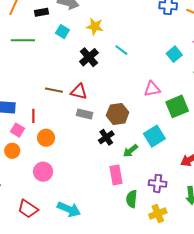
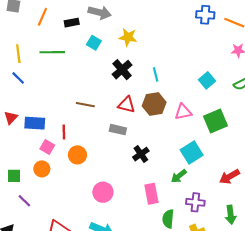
cyan line: (121, 50) -> (156, 75), moved, turned 40
cyan square: (174, 54) -> (207, 80), moved
pink triangle: (152, 89) -> (183, 112), moved
red triangle: (79, 92) -> (127, 105), moved
brown hexagon: (118, 114) -> (154, 104), moved
green arrow: (130, 151) -> (179, 176), moved
pink circle: (43, 172) -> (103, 192), moved

